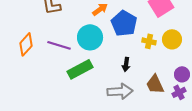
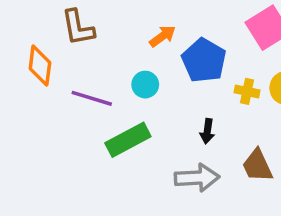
cyan circle: (90, 37) -> (145, 85), size x0.6
orange diamond: (26, 44) -> (40, 66), moved, turned -35

